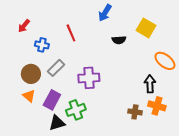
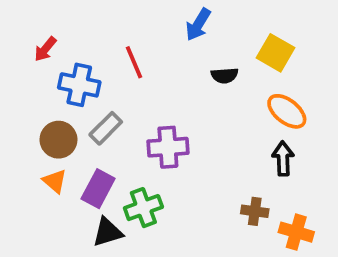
blue cross: (42, 45) -> (79, 85), size x1.5
orange ellipse: (165, 61) -> (287, 111), moved
orange cross: (157, 106) -> (296, 232), moved

